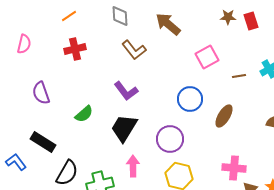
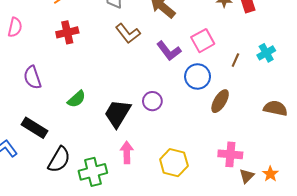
brown line: (239, 76) -> (235, 60), turned -56
purple L-shape: (126, 91) -> (169, 51), moved
blue circle: (190, 99) -> (198, 76), moved
purple circle: (170, 139) -> (152, 101), moved, size x0.7

